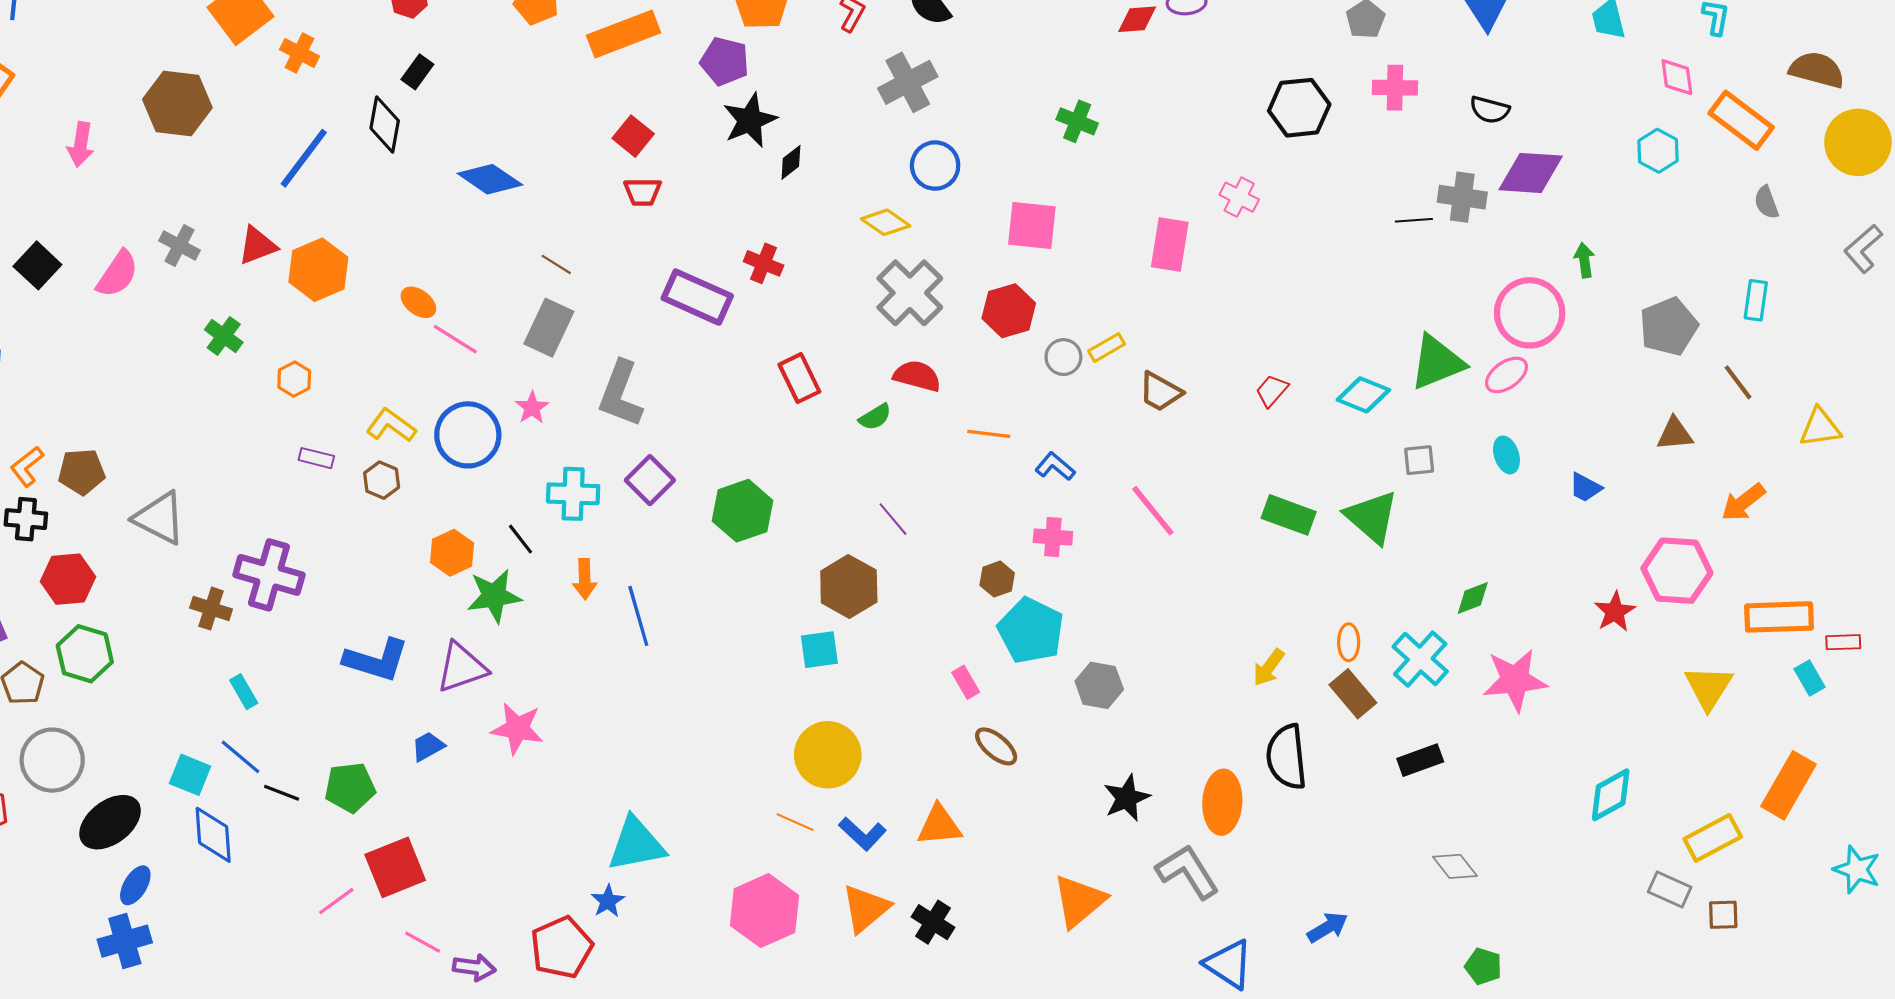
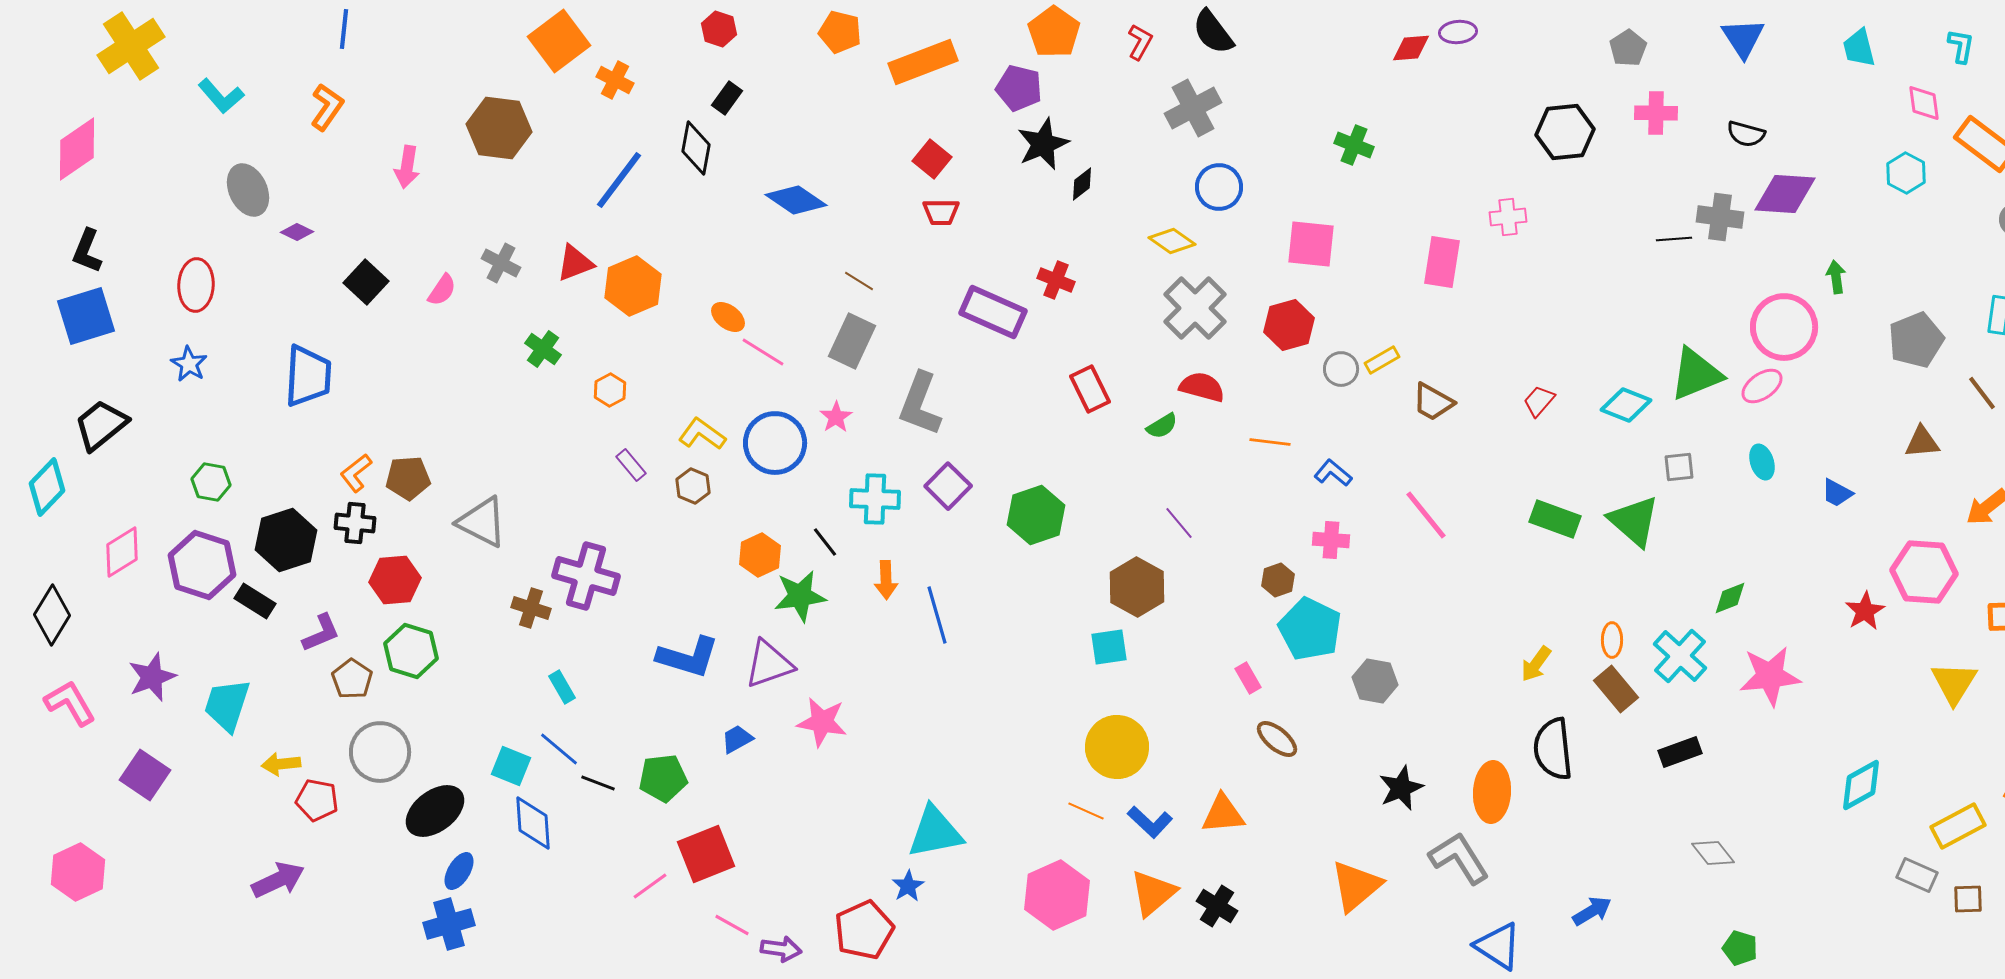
pink cross: (1239, 197) -> (1508, 217), turned -33
pink semicircle: (117, 274) -> (442, 290), size x0.7
purple rectangle: (316, 458) -> (631, 465), turned 36

